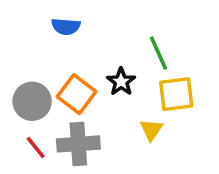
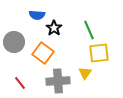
black star: (121, 82) -> (54, 28), moved
gray circle: (32, 101) -> (14, 42), moved
gray cross: (78, 144) -> (58, 81), moved

